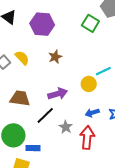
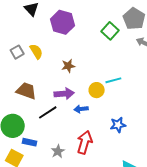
brown star: (55, 57) -> (68, 66), moved
blue arrow: (92, 113) -> (81, 109), moved
gray star: (66, 127) -> (58, 151), moved

